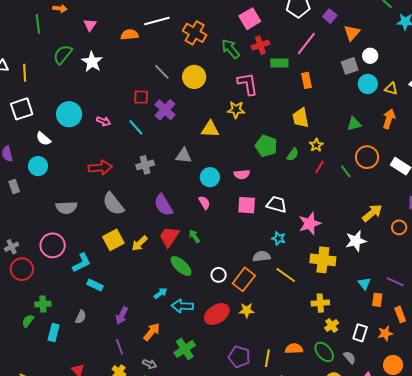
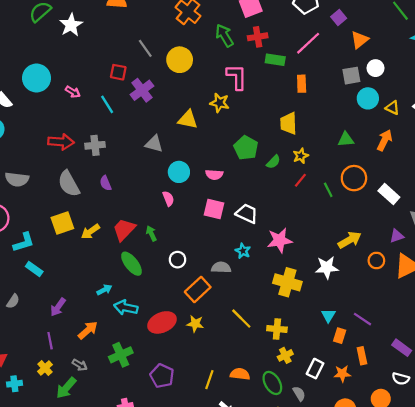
gray cross: (145, 165) -> (95, 145), moved
purple semicircle: (163, 205) -> (105, 183), moved, size x0.6
white circle: (219, 275) -> (178, 260), moved
yellow line: (286, 275) -> (241, 319), moved
purple pentagon: (239, 357) -> (162, 376), moved

